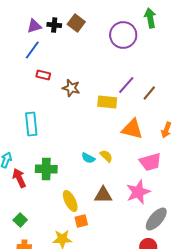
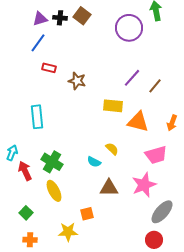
yellow rectangle: (107, 102) -> (113, 106), moved
cyan semicircle: (88, 158) -> (94, 162), moved
green cross: (46, 169) -> (52, 162), turned 30
yellow ellipse: (70, 201) -> (54, 191), moved

